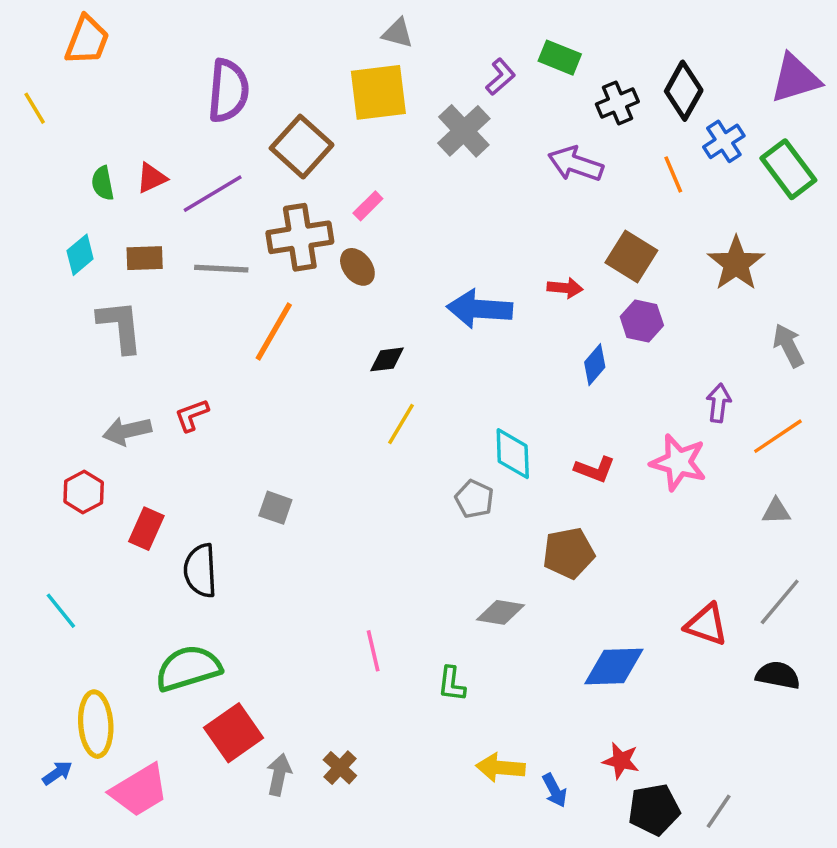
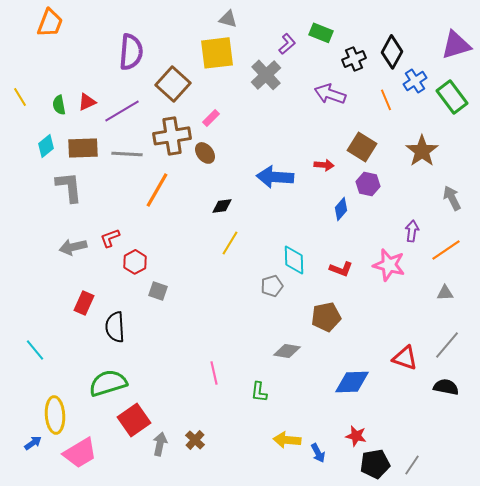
yellow line: (35, 108) -> (20, 97), moved
brown rectangle: (145, 258) -> (83, 148), size x1.4
red hexagon: (84, 492) -> (135, 262), moved
gray pentagon: (474, 499) -> (272, 286), turned 30

